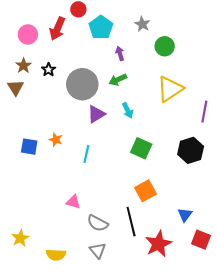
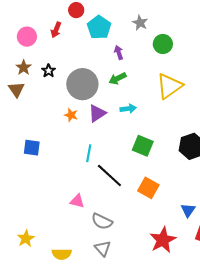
red arrow: (57, 29) -> (56, 30), size x0.7
cyan arrow: (128, 110) -> (128, 109), turned -70
orange star: (56, 140) -> (71, 115), moved
orange square: (145, 191) -> (148, 188), turned -30
black line: (131, 222) -> (109, 175), moved, turned -32

